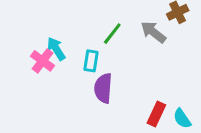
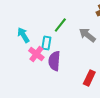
gray arrow: (153, 32) -> (87, 35), moved
pink cross: (43, 61) -> (36, 54), moved

